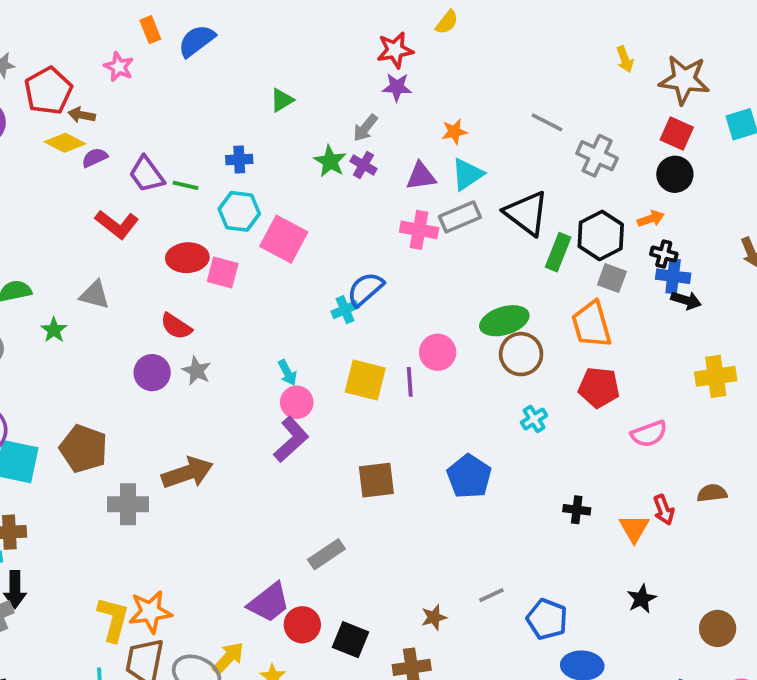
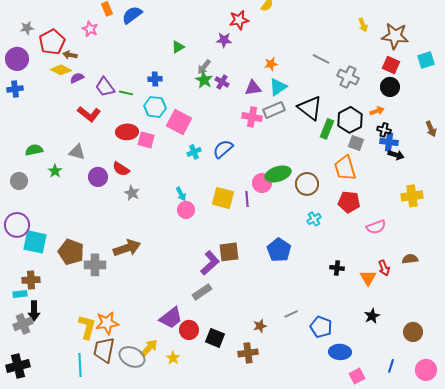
purple star: (397, 87) -> (224, 40), moved
gray arrow: (365, 128) -> (204, 67), moved
cyan cross: (345, 310) -> (194, 152), moved
green ellipse: (504, 321) -> (278, 174), moved
purple circle: (152, 373) -> (98, 177), moved
purple L-shape: (291, 439) -> (210, 263), moved
brown pentagon: (84, 449) -> (71, 252), moved

